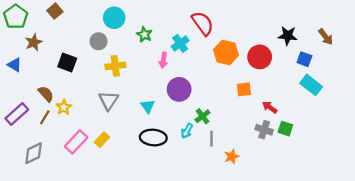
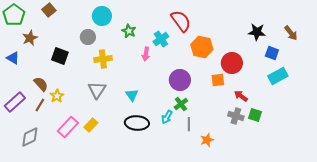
red circle: (260, 57) -> (232, 63), moved
cyan rectangle: (311, 85) -> (278, 76), turned -66
purple circle: (179, 89) -> (180, 80), moved

